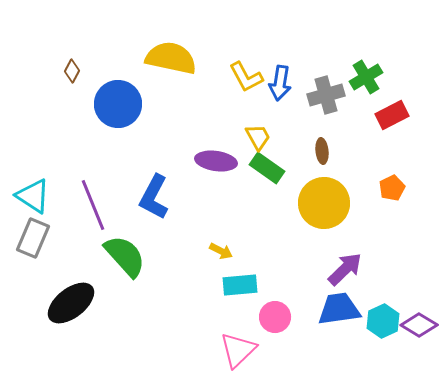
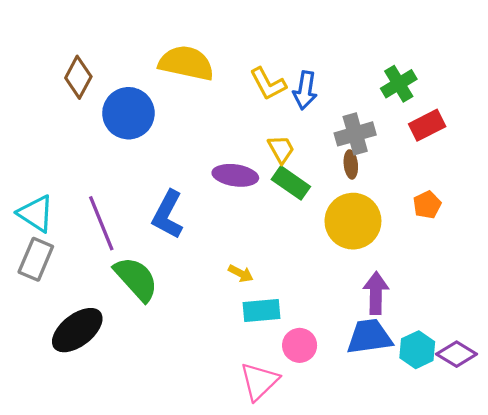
brown diamond: (72, 71) -> (78, 77), size x1.6
gray cross: (326, 95) -> (355, 134), moved
purple arrow: (345, 269) -> (376, 293), turned -45

